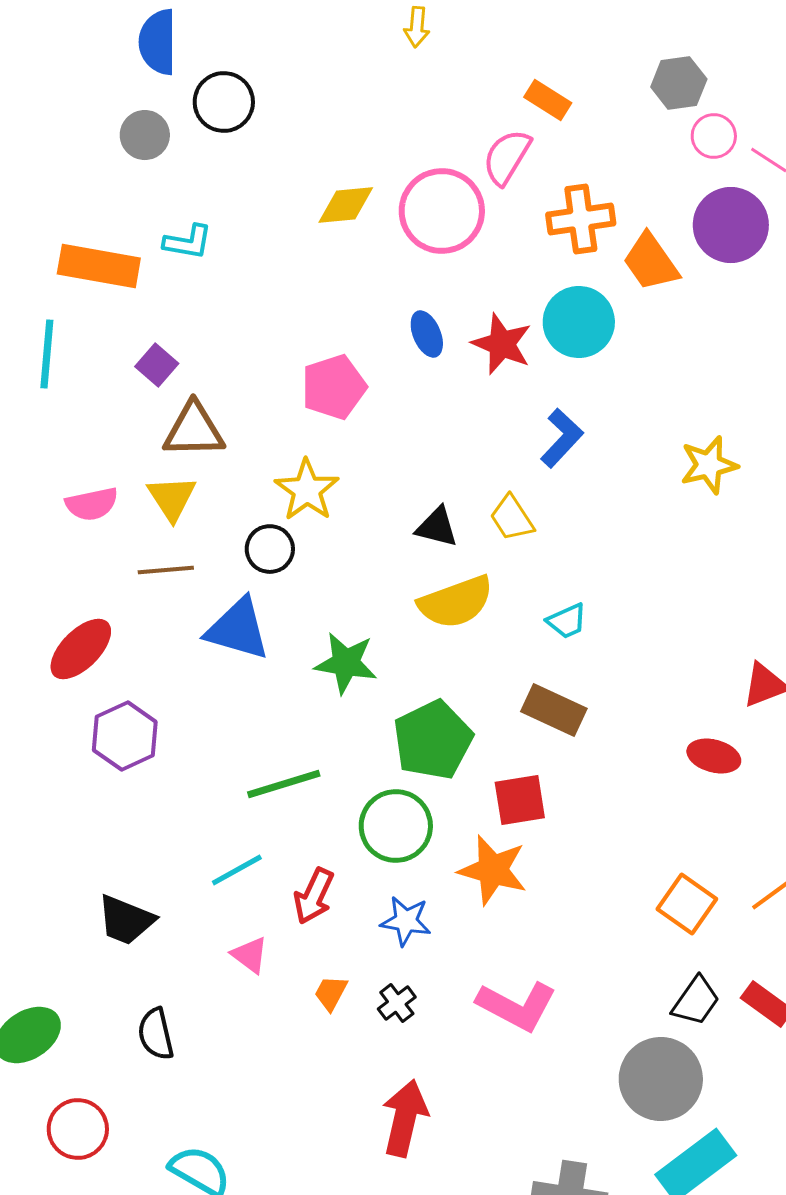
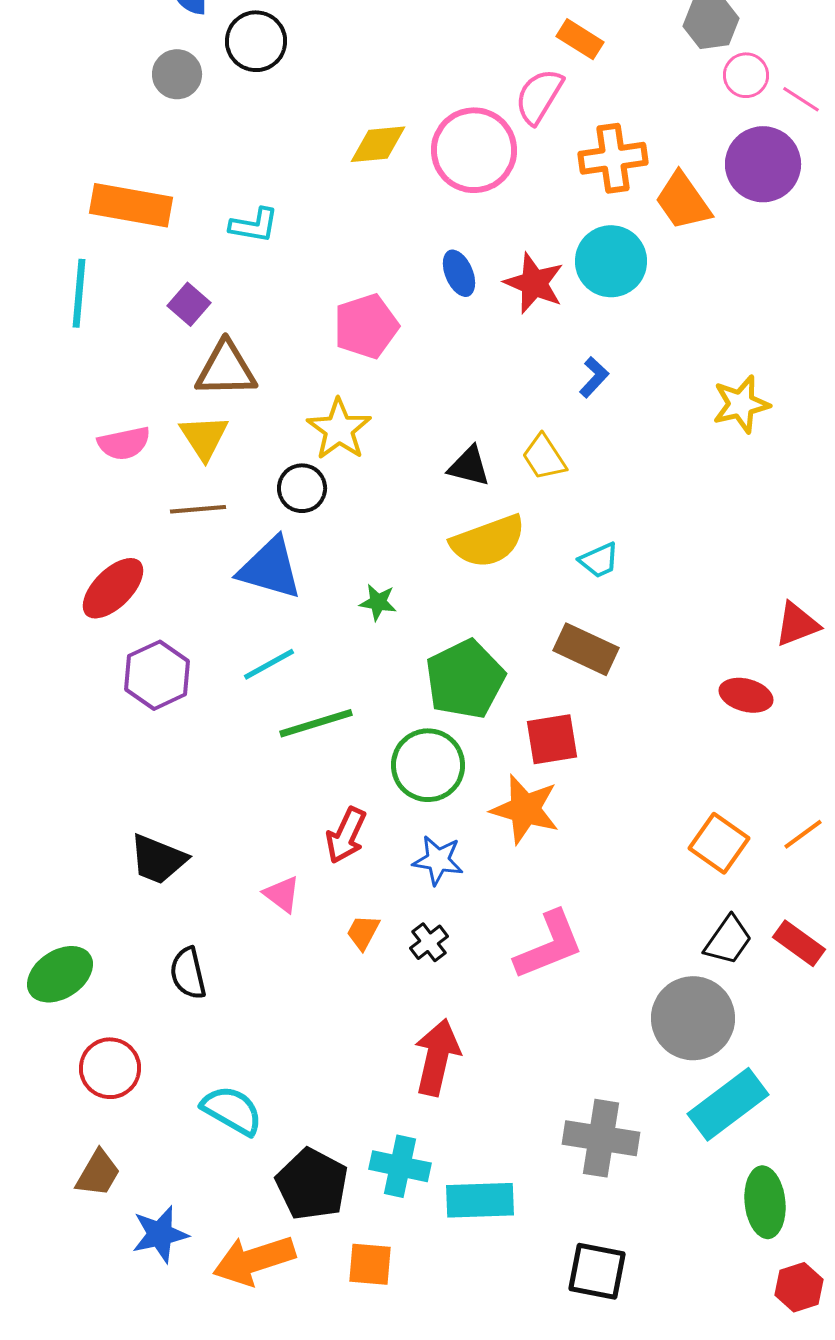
cyan L-shape: (188, 242) -> (254, 225), moved
blue L-shape: (562, 438) -> (594, 377), size x0.7
green star: (346, 663) -> (378, 602), size x0.6
cyan line: (237, 870) -> (269, 664), moved
pink L-shape: (517, 1006) -> (549, 945), turned -50

